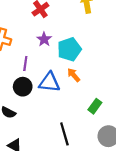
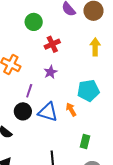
cyan pentagon: (69, 49) -> (88, 91), moved
green rectangle: (95, 106) -> (85, 141), turned -32

